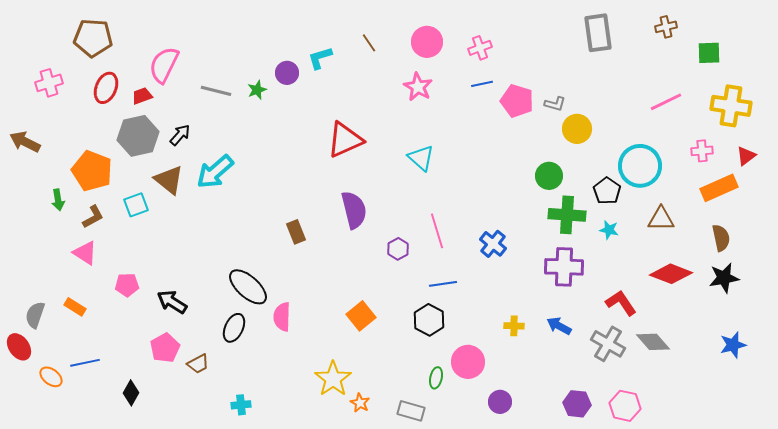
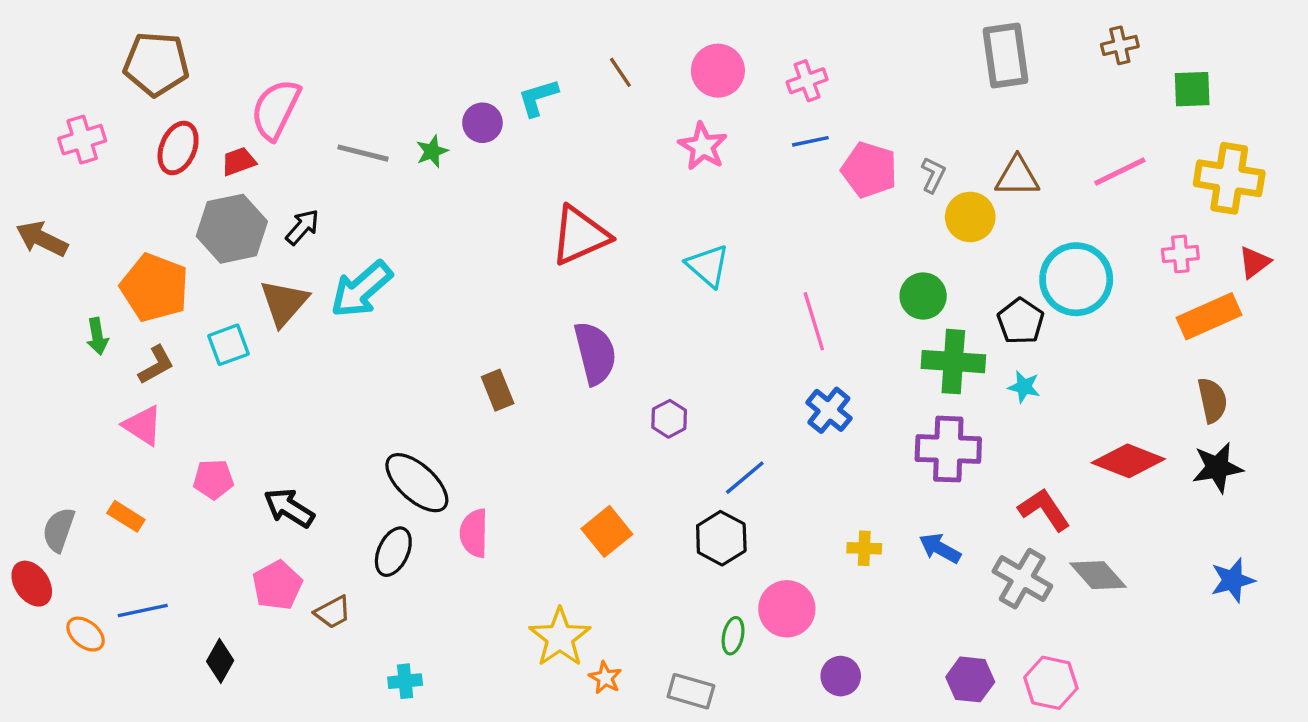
gray L-shape: (555, 104) -> (933, 175), turned -80
brown triangle: (169, 180) -> (284, 303), turned 32
brown triangle: (661, 219) -> (1017, 177), moved
pink line: (437, 231) -> (814, 321), moved
blue line: (443, 284) -> (745, 478), turned -32

